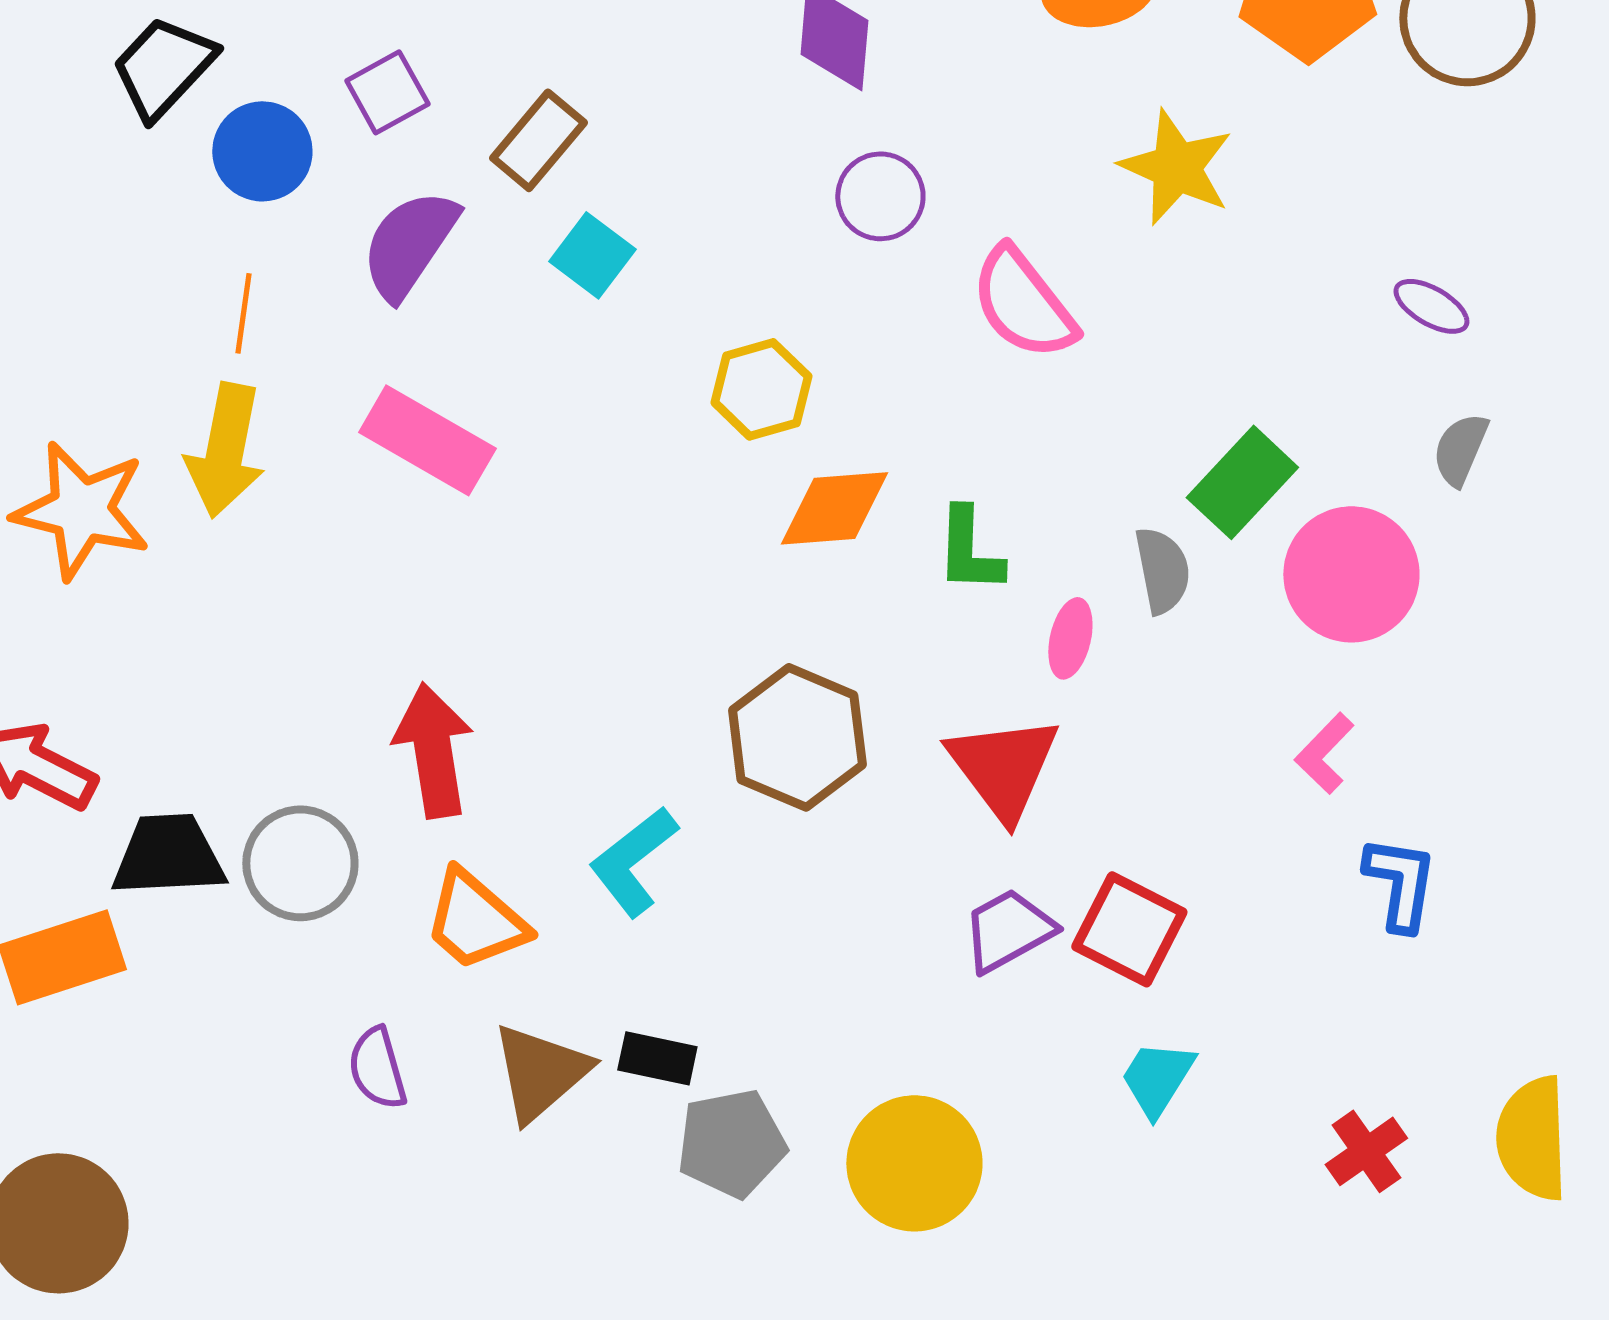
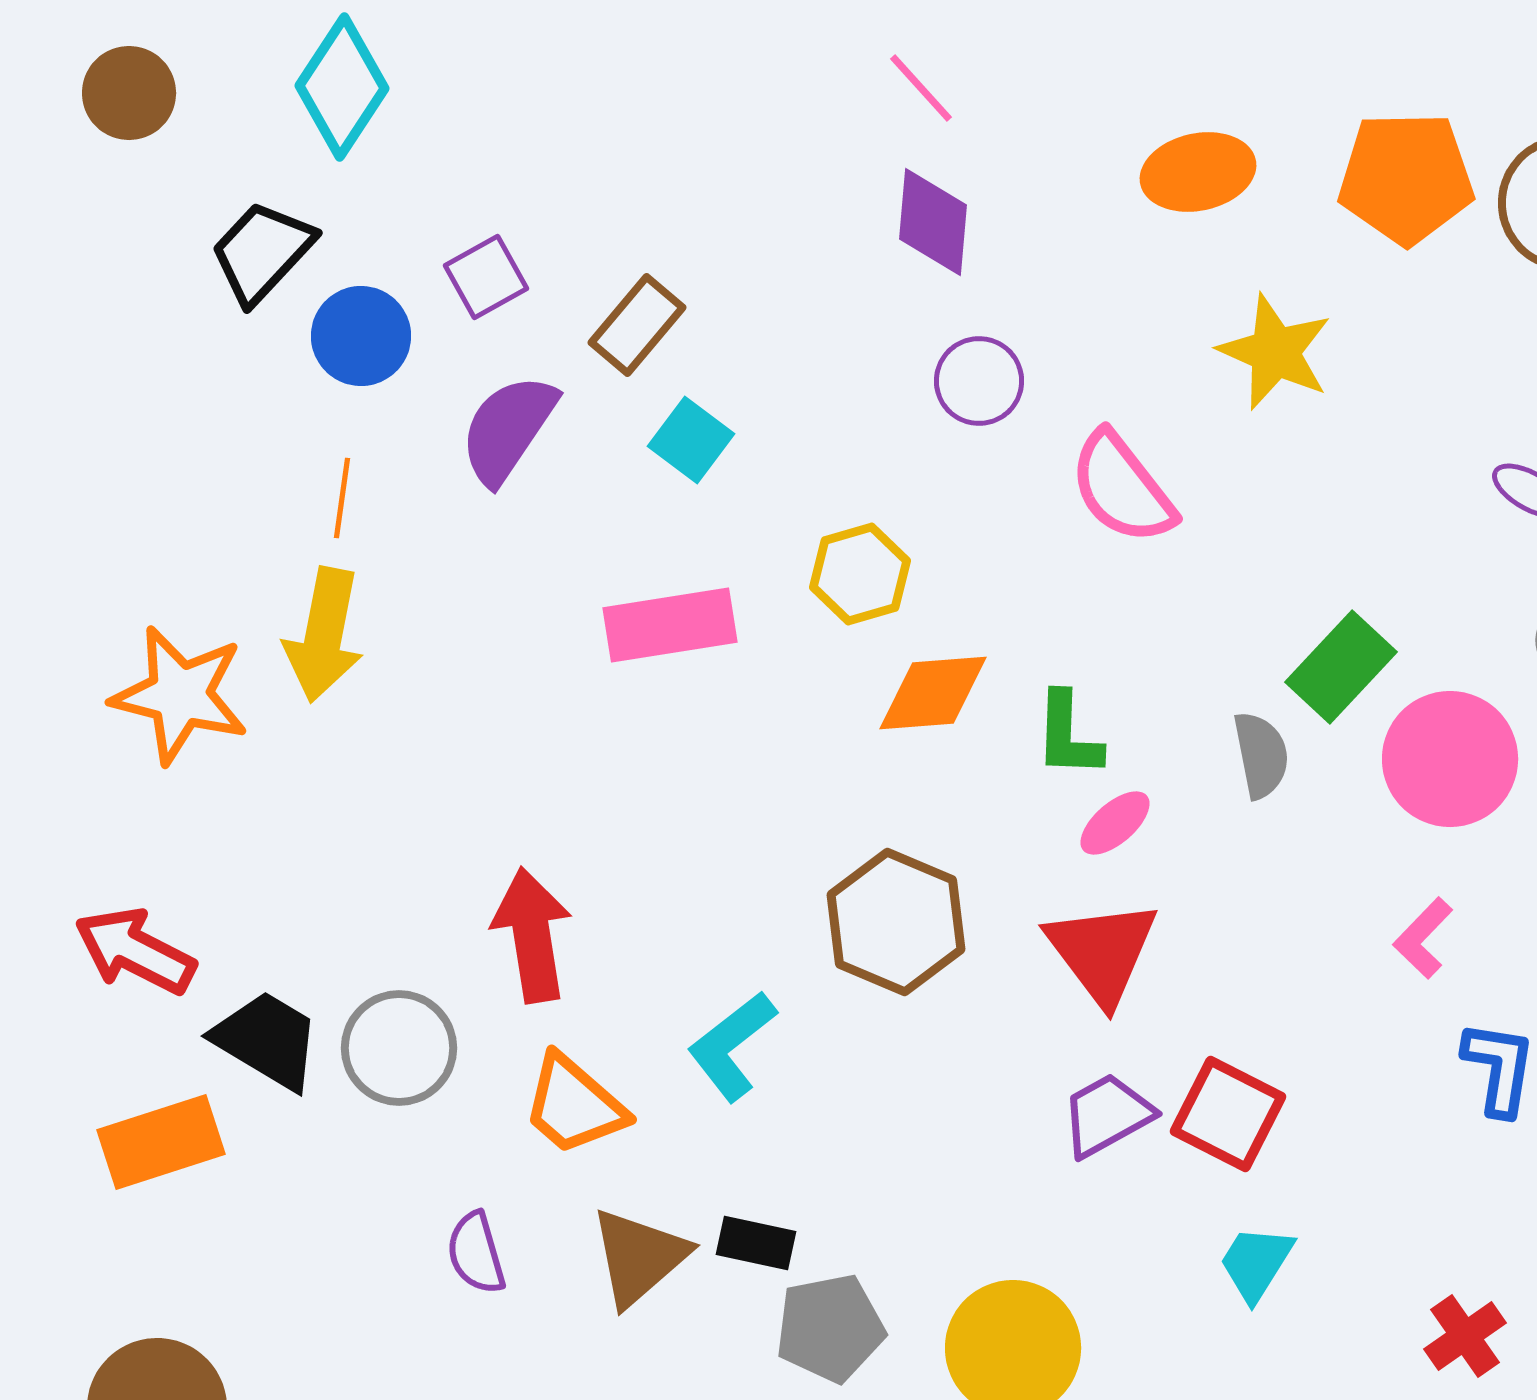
pink rectangle: (427, 440) -> (670, 625), moved, turned -39
pink ellipse: (1070, 638) -> (1115, 823), moved, turned 36
black trapezoid: (168, 855) -> (267, 1040), turned 34

